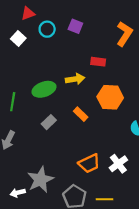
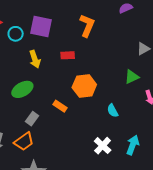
purple square: (75, 26) -> (41, 27), size x1.6
yellow arrow: (75, 79) -> (35, 59), moved, turned 90
orange trapezoid: (89, 163) -> (24, 141), moved

